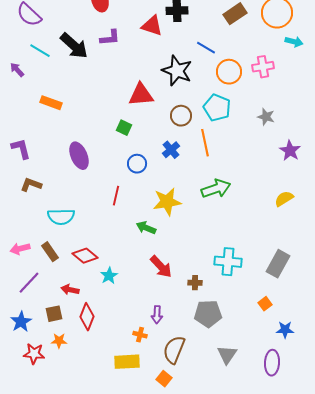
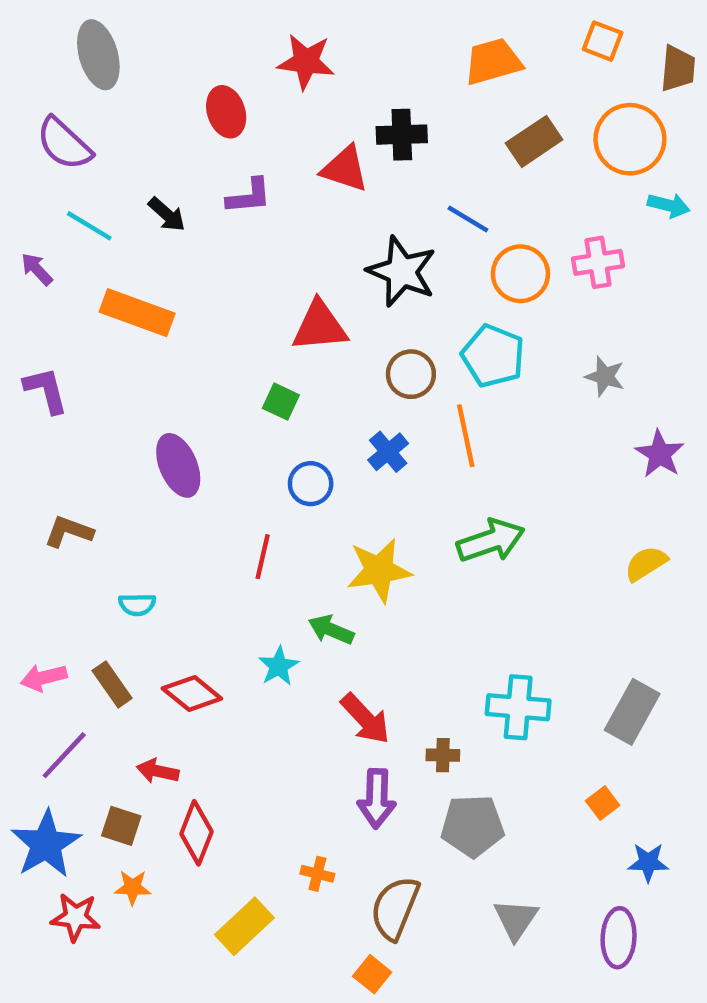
black arrow: (74, 46) -> (167, 214), size x0.6
orange rectangle: (51, 103) -> (137, 313), moved, size x1.4
purple L-shape: (21, 149) -> (46, 390), moved
cyan semicircle: (61, 217) -> (137, 605), size x0.6
cyan star: (109, 276) -> (279, 666), moved
brown square: (54, 314) -> (121, 826), turned 30
purple arrow: (157, 315) -> (377, 798), moved, size x1.4
blue star: (21, 322) -> (46, 844), size x1.4
yellow rectangle: (127, 362) -> (244, 926), moved, turned -40

